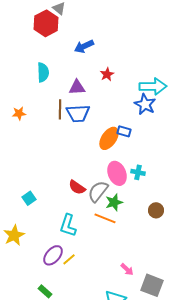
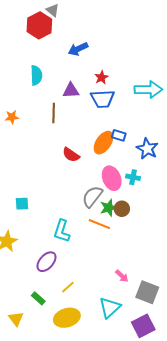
blue star: (145, 104) -> (147, 149), moved
blue trapezoid: (78, 113) -> (102, 99), moved
red semicircle: (77, 187) -> (71, 155), moved
cyan square: (29, 198) -> (22, 204), turned 32
brown circle: (156, 210) -> (122, 209), moved
yellow line: (69, 259) -> (68, 287), moved

